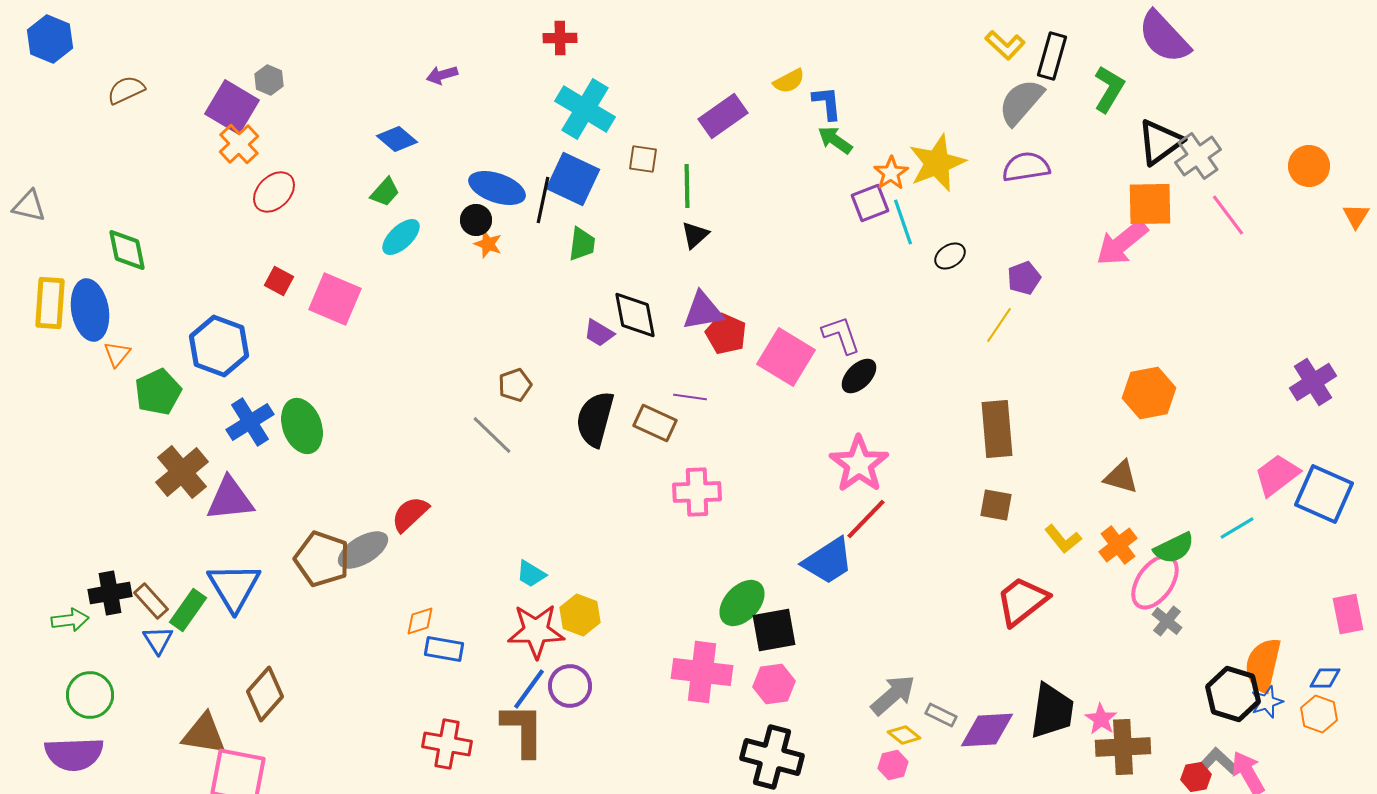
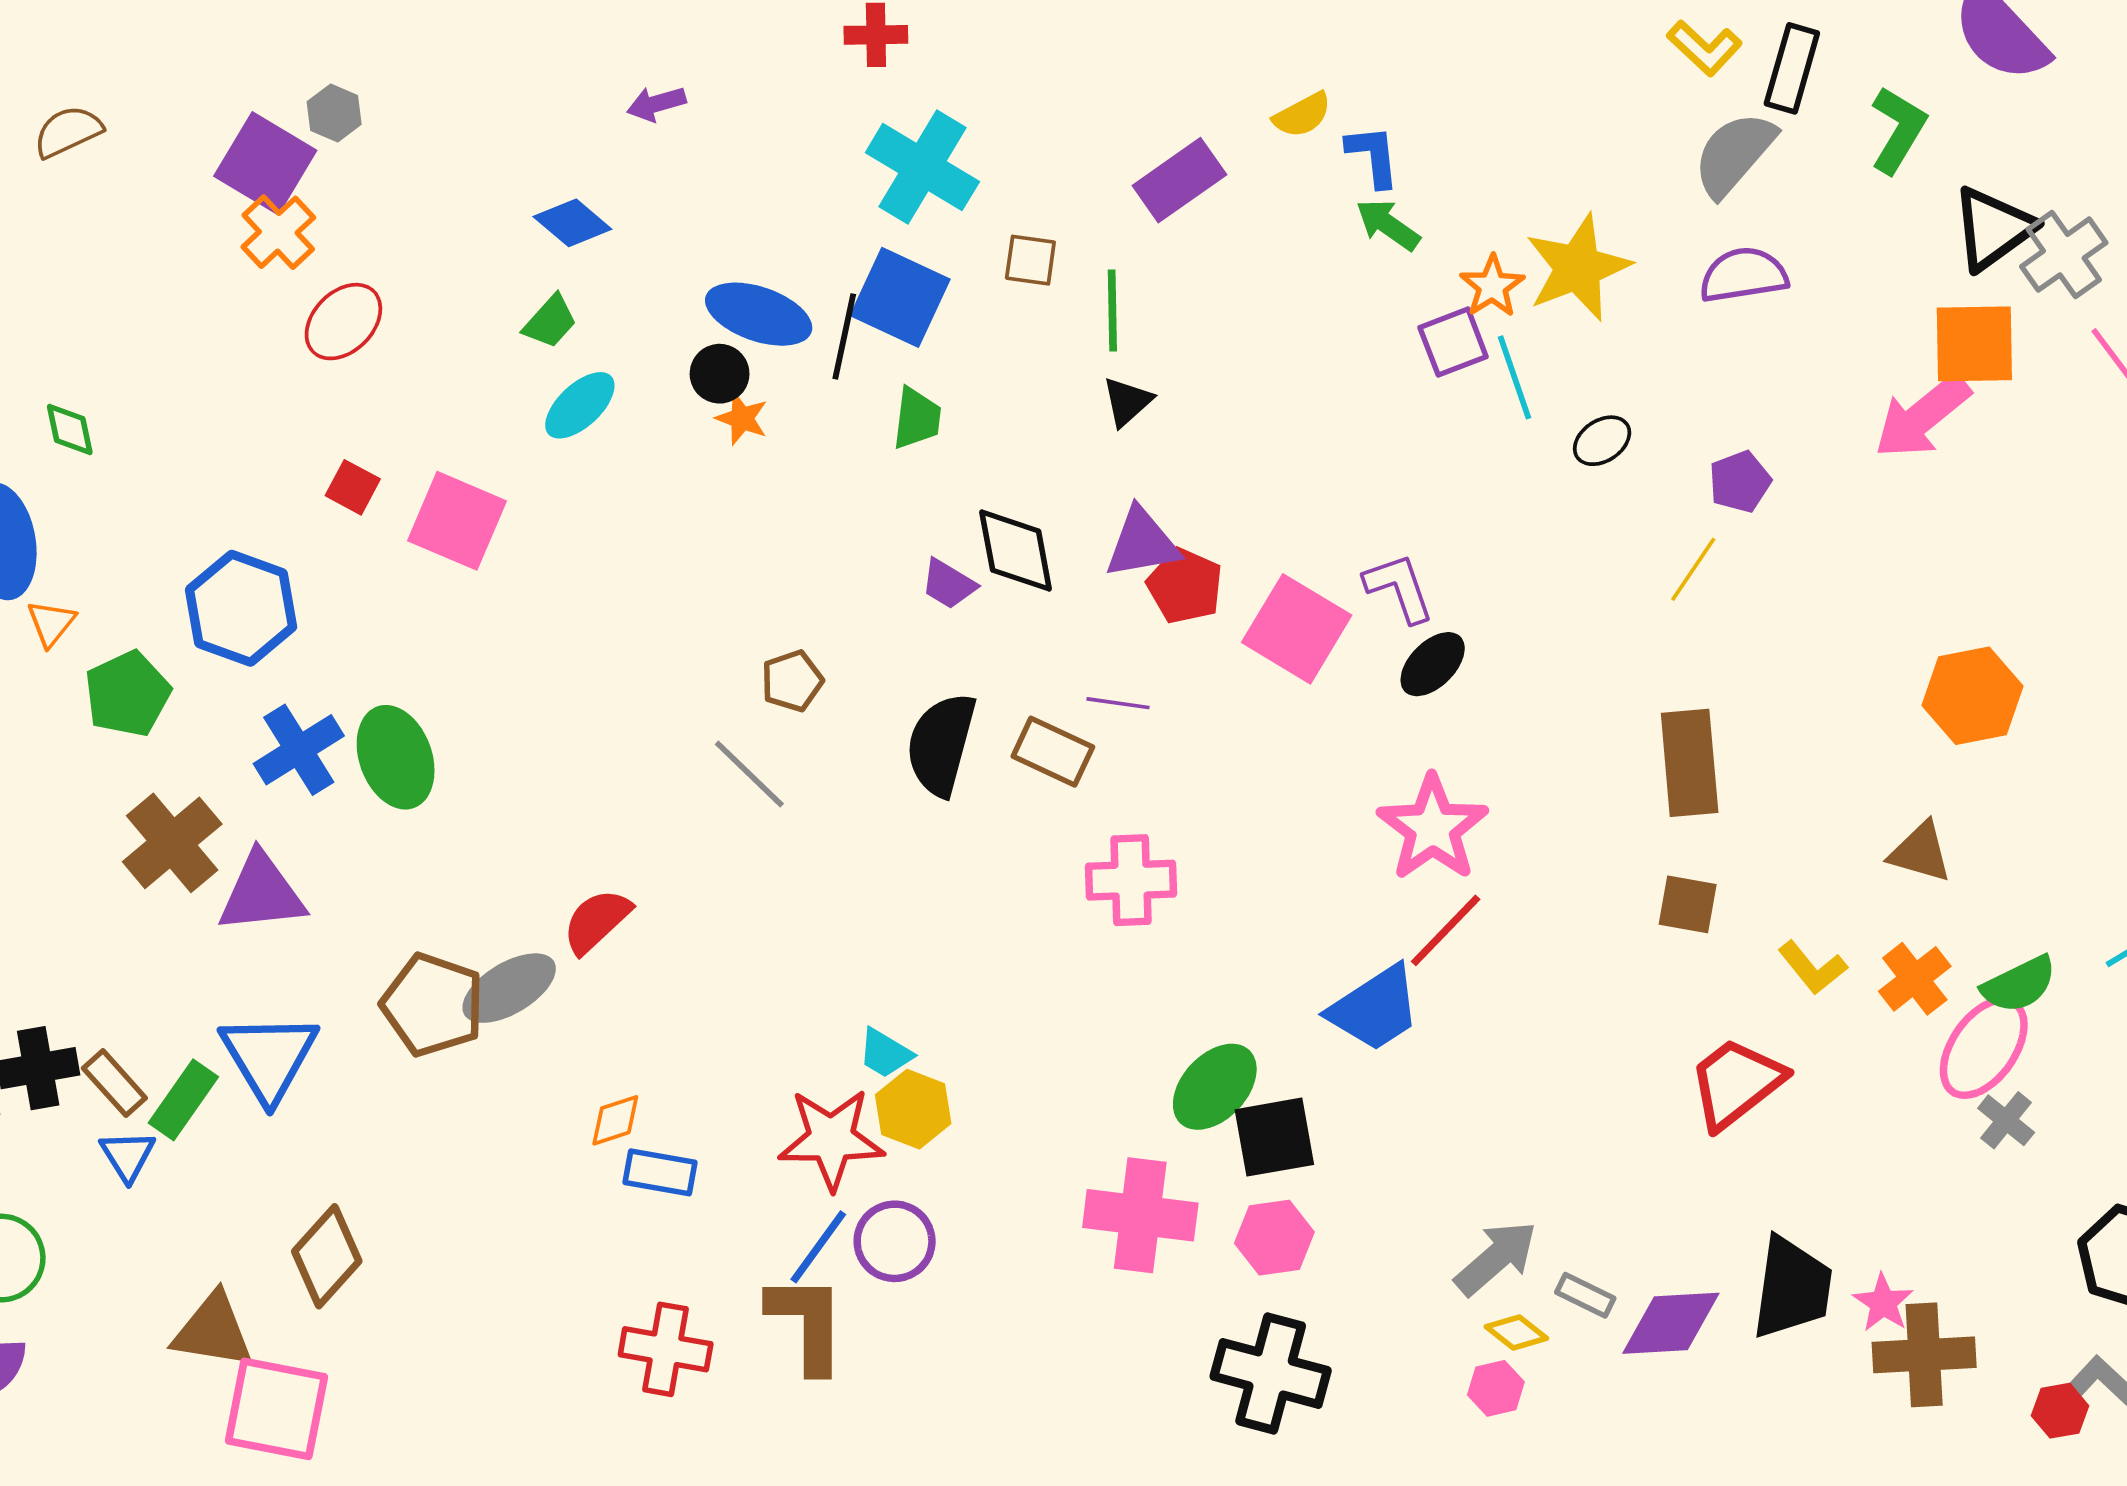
green diamond: (127, 250) -> (70, 430), size x0.7
cyan trapezoid: (531, 574) -> (885, 1053), moved

